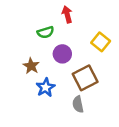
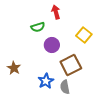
brown star: (31, 66) -> (14, 68), moved
blue star: (46, 87) -> (46, 81), moved

